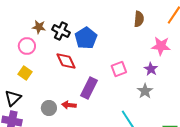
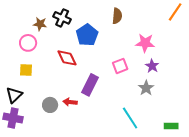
brown semicircle: (139, 19) -> (117, 16), moved
black cross: (61, 31) -> (62, 18), moved
pink star: (161, 46) -> (145, 43), moved
yellow square: (25, 73) -> (26, 70), turned -32

